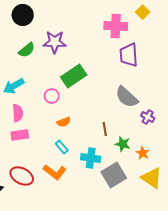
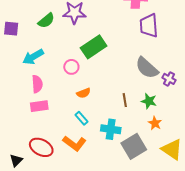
purple cross: (148, 117) -> (169, 79), moved
green star: (123, 144) -> (149, 101), moved
orange star: (143, 153) -> (155, 123), moved

